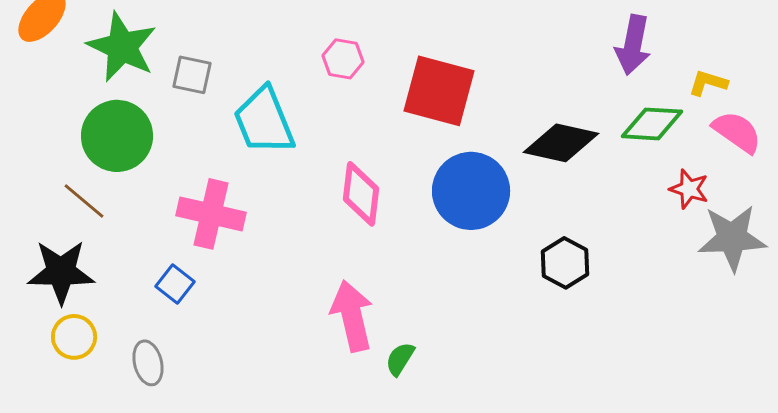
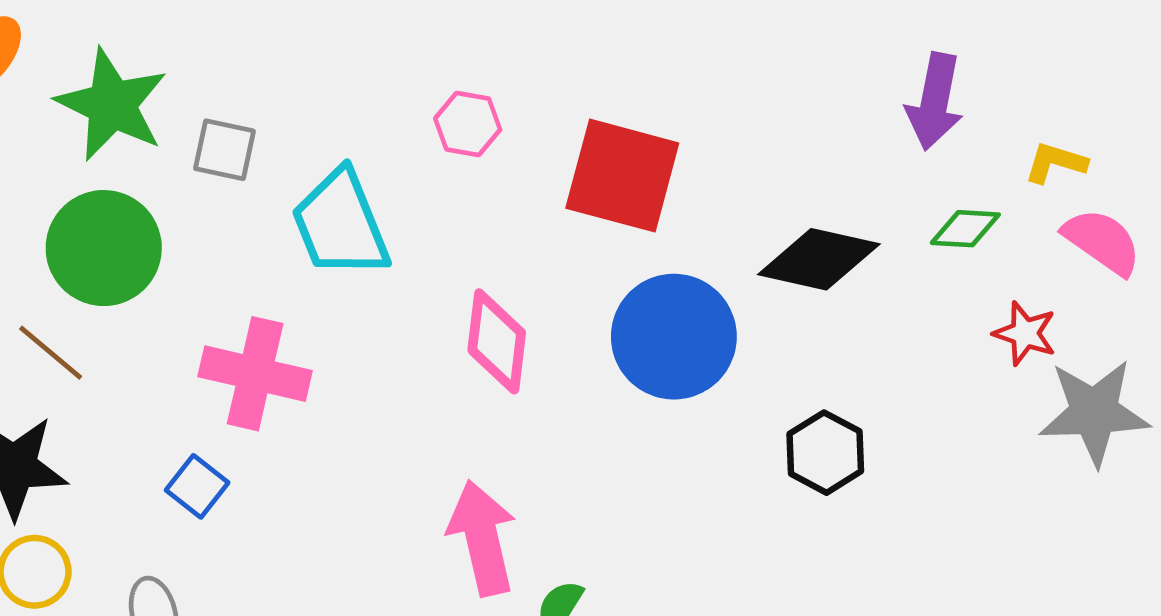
green diamond: (652, 124) -> (965, 229), size x0.7

